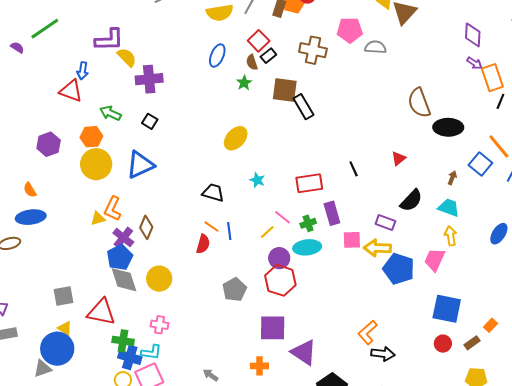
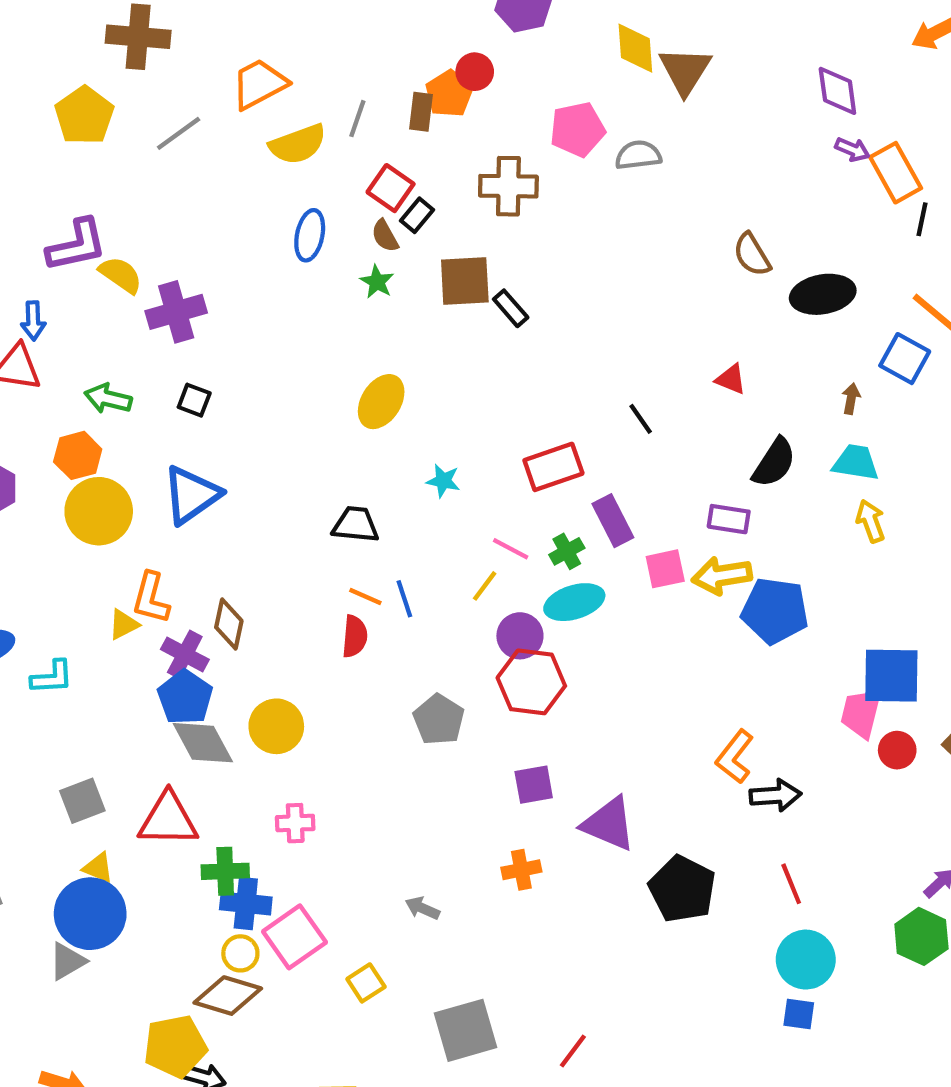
brown semicircle: (419, 103) -> (752, 255), size x0.7
black rectangle: (303, 107) -> (511, 308), size x0.7
red triangle: (399, 158) -> (731, 379), turned -49
pink trapezoid: (435, 260) -> (861, 713), moved
purple square: (273, 328) -> (534, 785), size x0.7
cyan L-shape: (151, 352) -> (52, 677), moved

